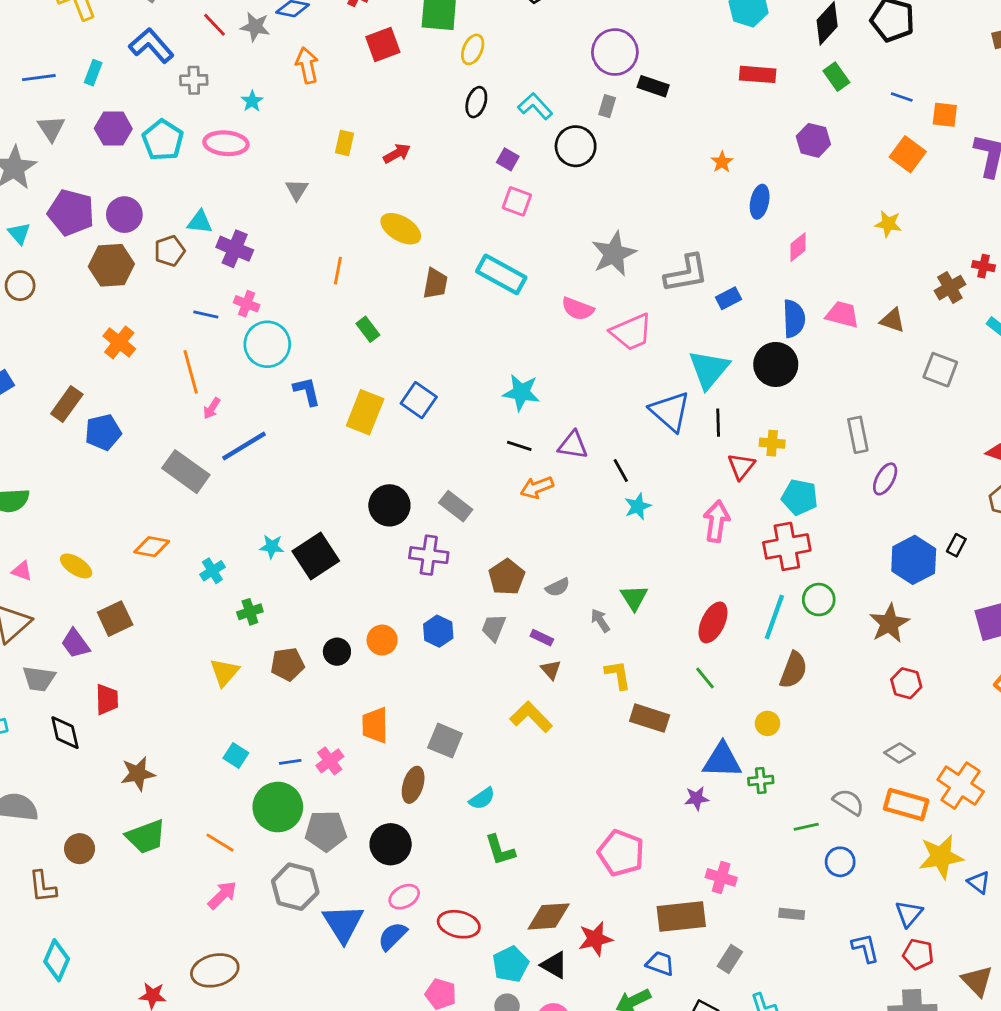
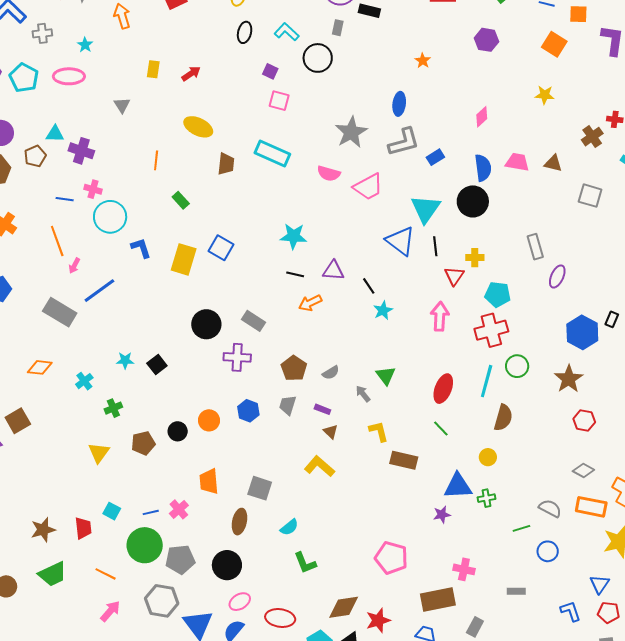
blue ellipse: (760, 202) -> (399, 104), moved
black square: (316, 556) -> (157, 365), size x0.6
red trapezoid: (107, 699) -> (83, 528), moved

